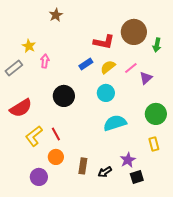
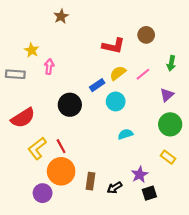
brown circle: (134, 32) -> (146, 35), size x0.6
green arrow: (157, 45) -> (171, 63), moved
blue rectangle: (86, 64) -> (97, 85), moved
gray rectangle: (14, 68) -> (15, 74), turned 42
purple triangle: (146, 78) -> (167, 95), moved
cyan semicircle: (115, 123) -> (125, 134), size x0.6
yellow rectangle: (154, 144) -> (168, 157), turned -40
orange circle: (56, 157) -> (61, 171), size x1.6

